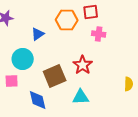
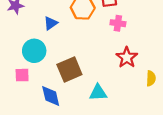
red star: (83, 65) -> (127, 57), moved

